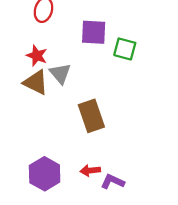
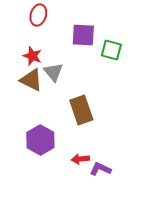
purple hexagon: (45, 174) -> (40, 140), moved

